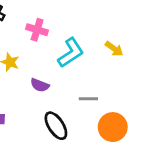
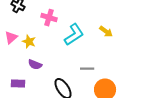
purple semicircle: (40, 85) -> (35, 65), moved

